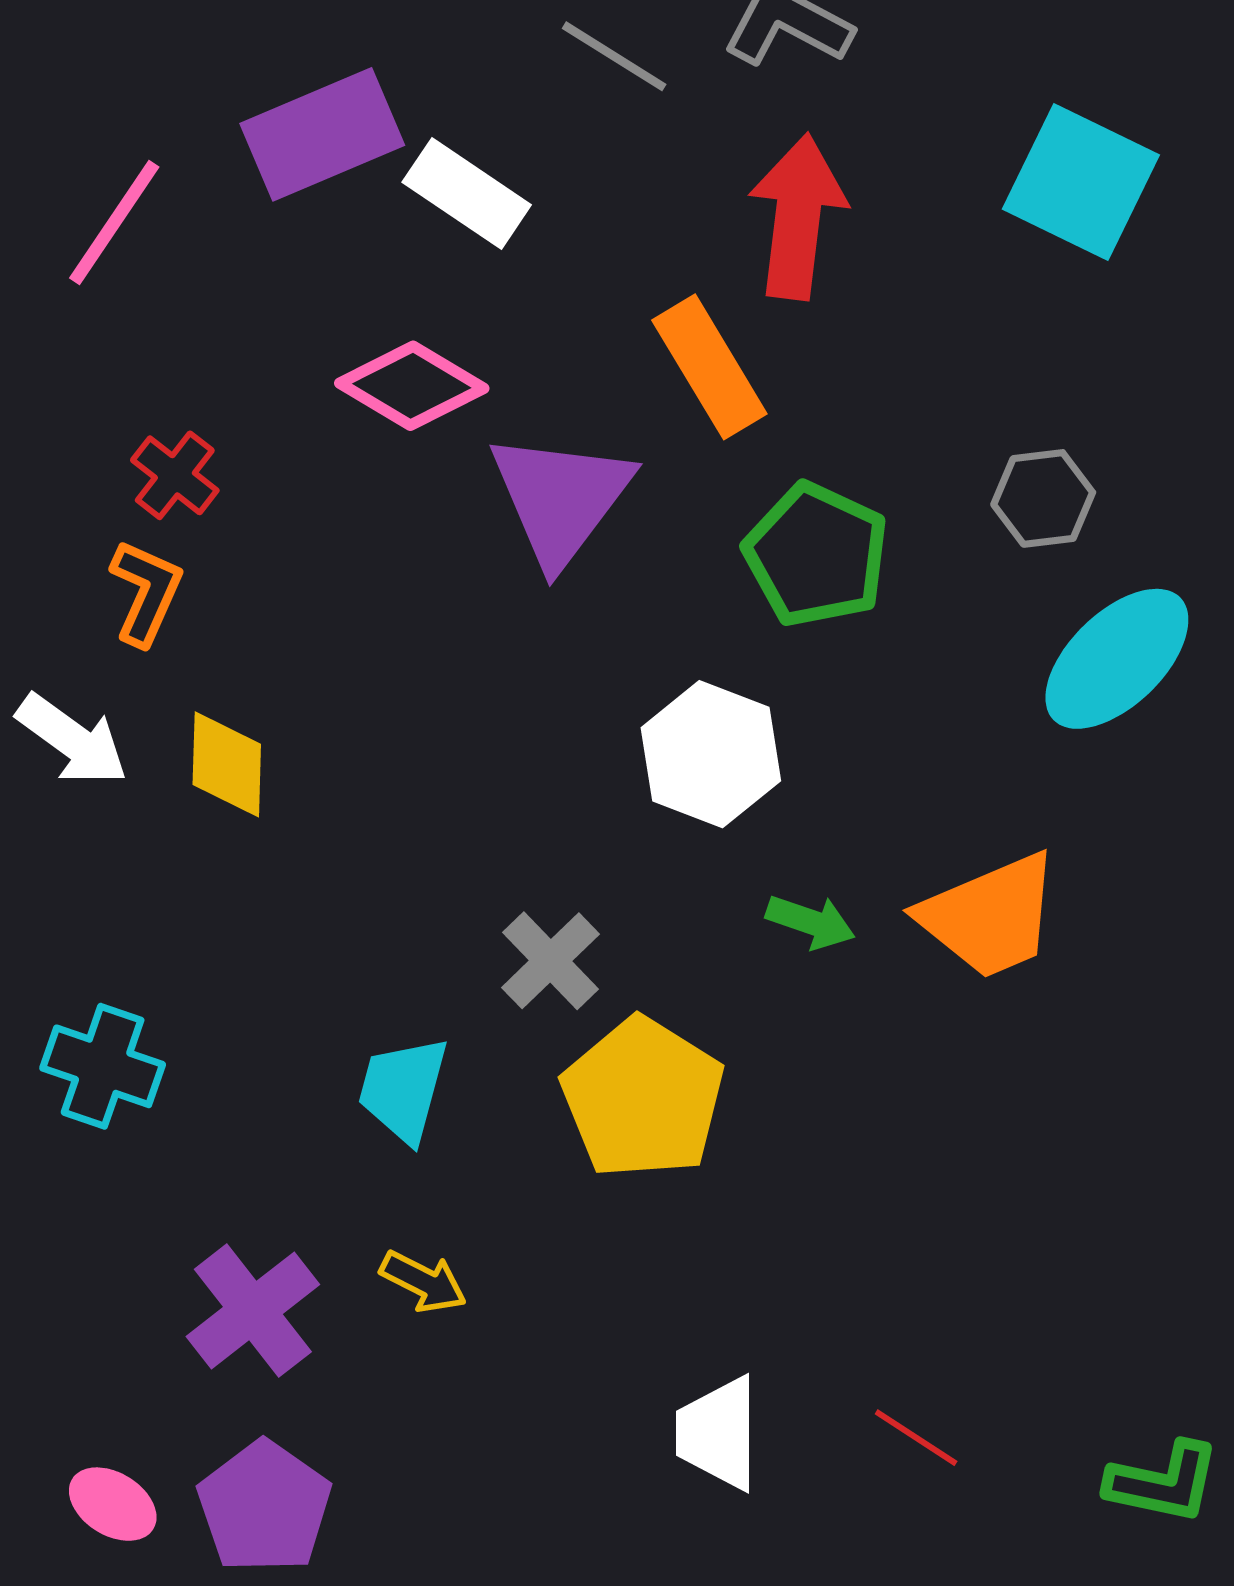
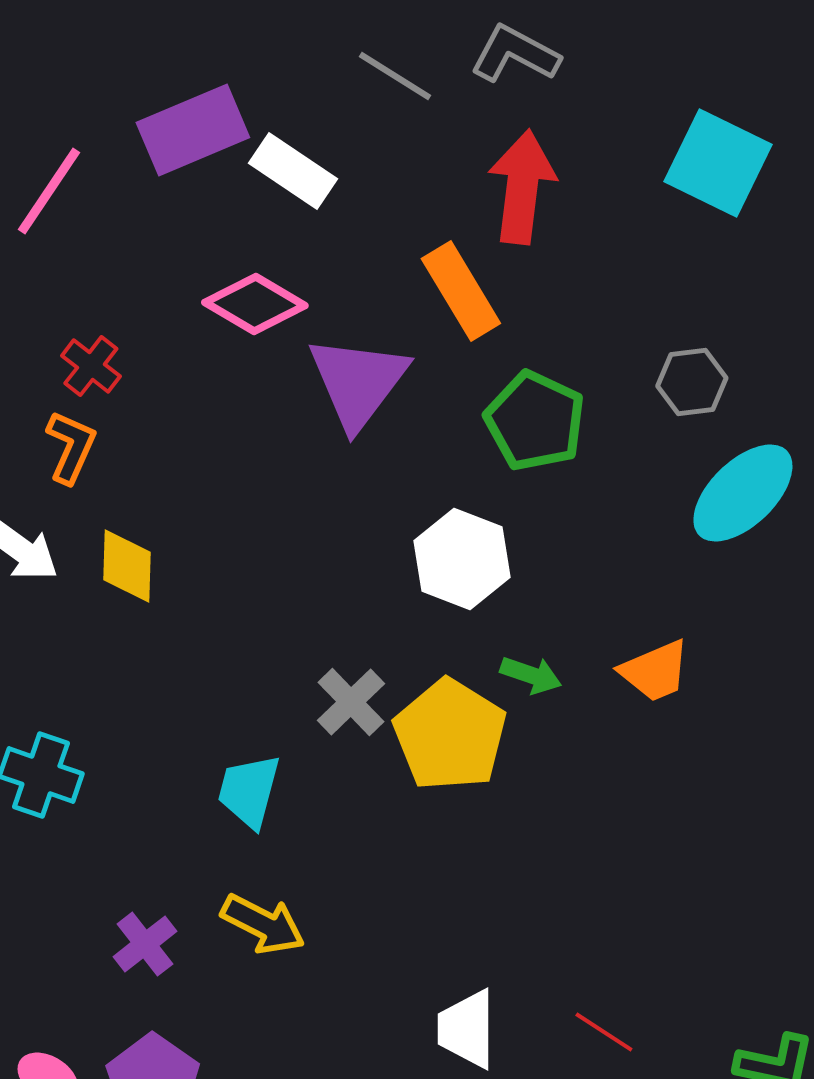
orange trapezoid: (990, 916) -> (655, 671), size x0.7
yellow pentagon: (643, 1098) -> (450, 735), moved
yellow arrow: (423, 1282) -> (263, 924), size x1.4
purple cross: (253, 1310) -> (145, 944), size x0.7

